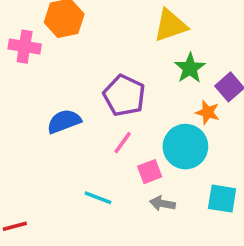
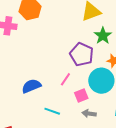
purple pentagon: (124, 95) -> (82, 54), moved
blue semicircle: (64, 121) -> (31, 86), moved

